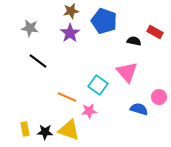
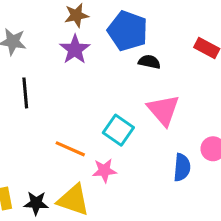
black semicircle: (134, 41) -> (149, 62), moved
black line: (38, 61) -> (25, 93), turned 48
blue semicircle: (139, 109) -> (182, 167), turned 78

